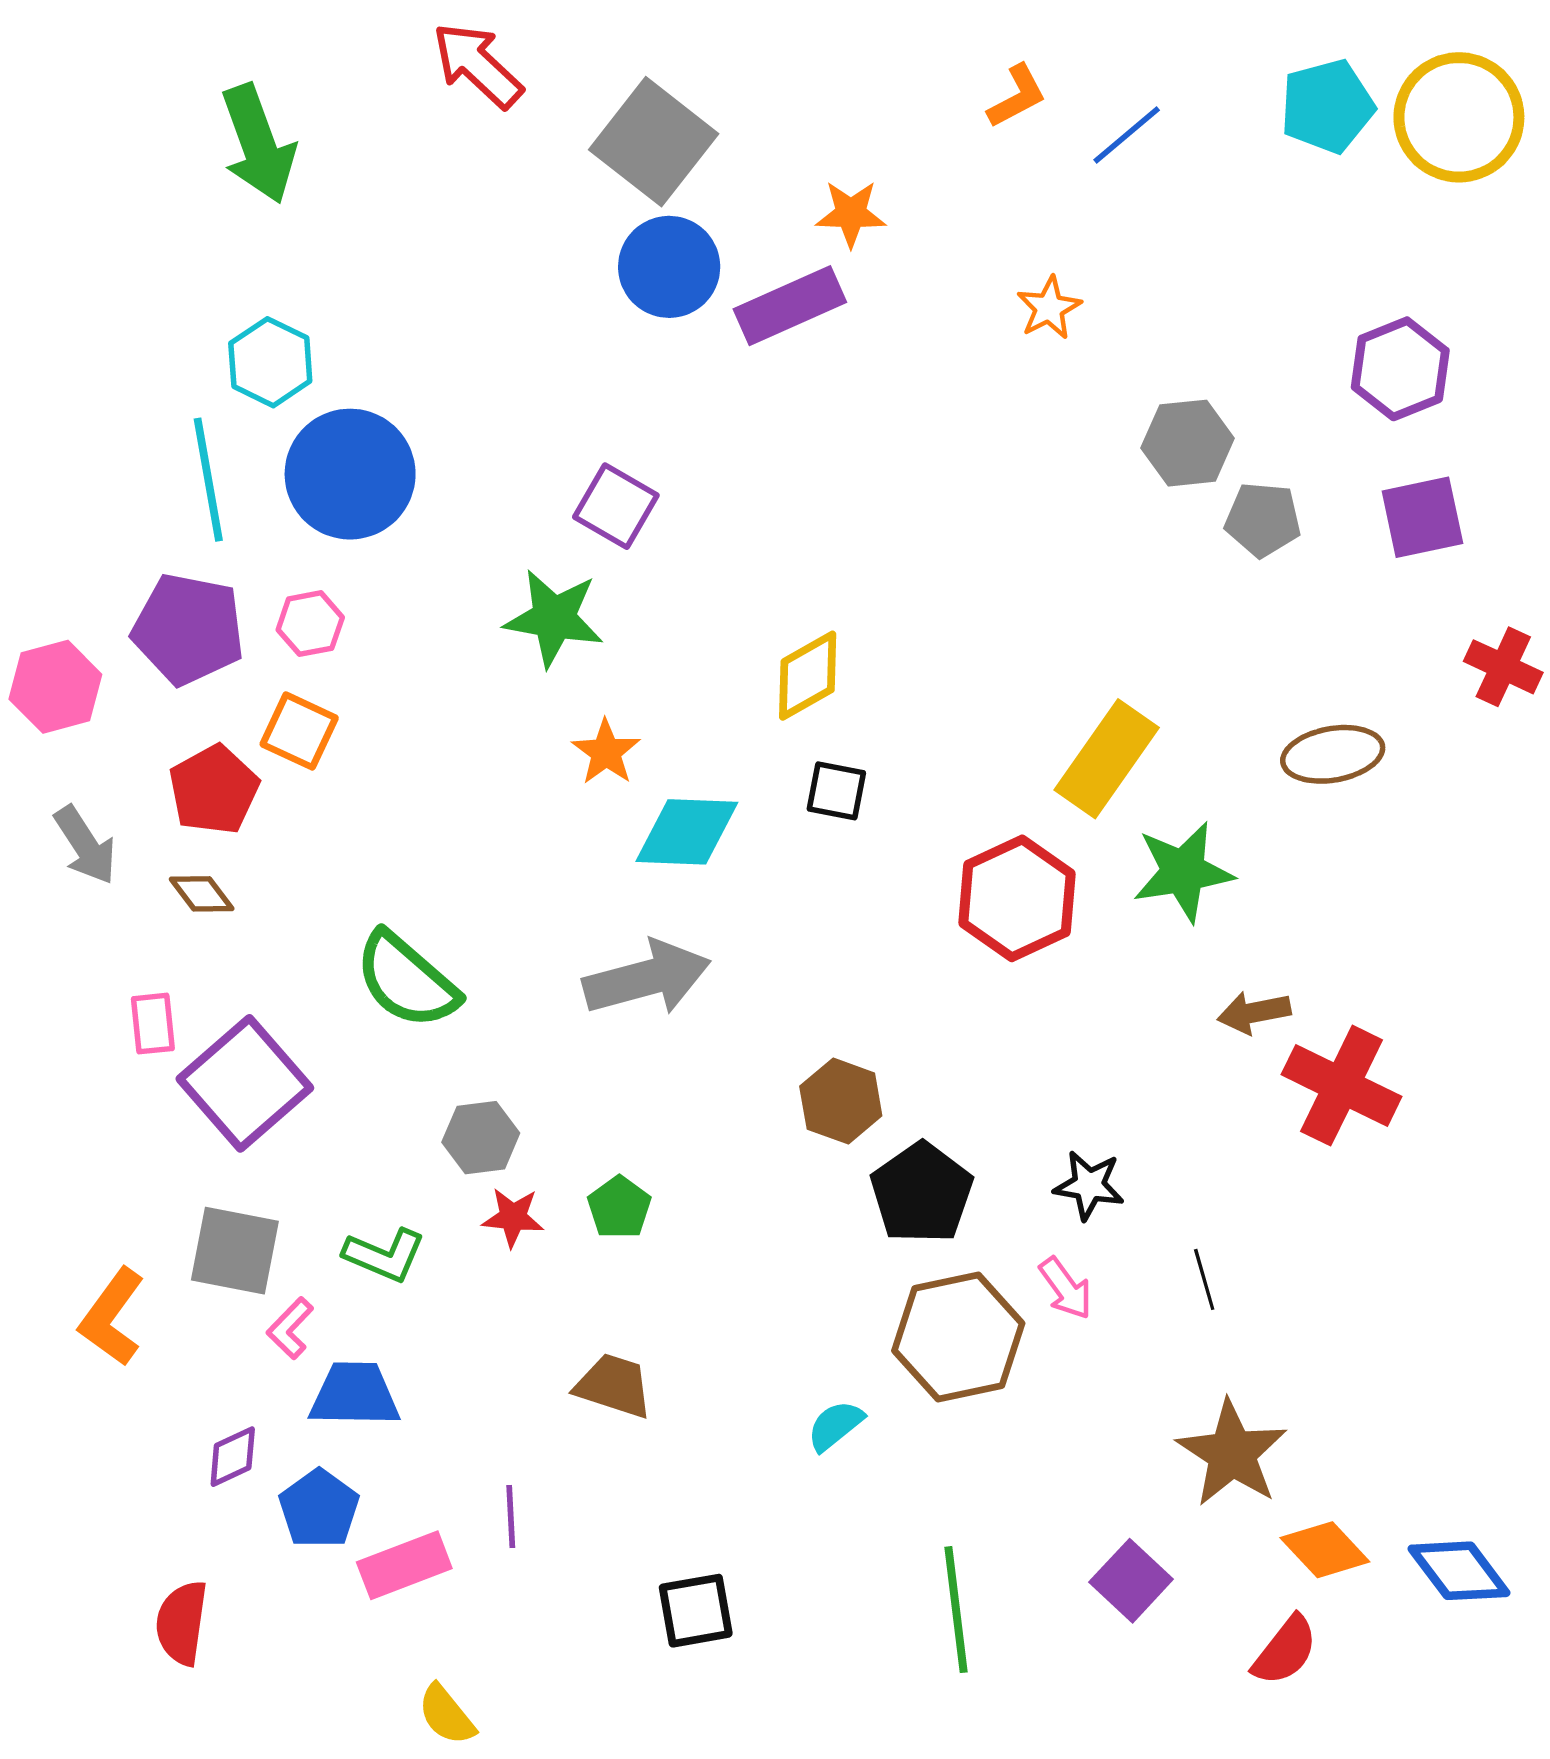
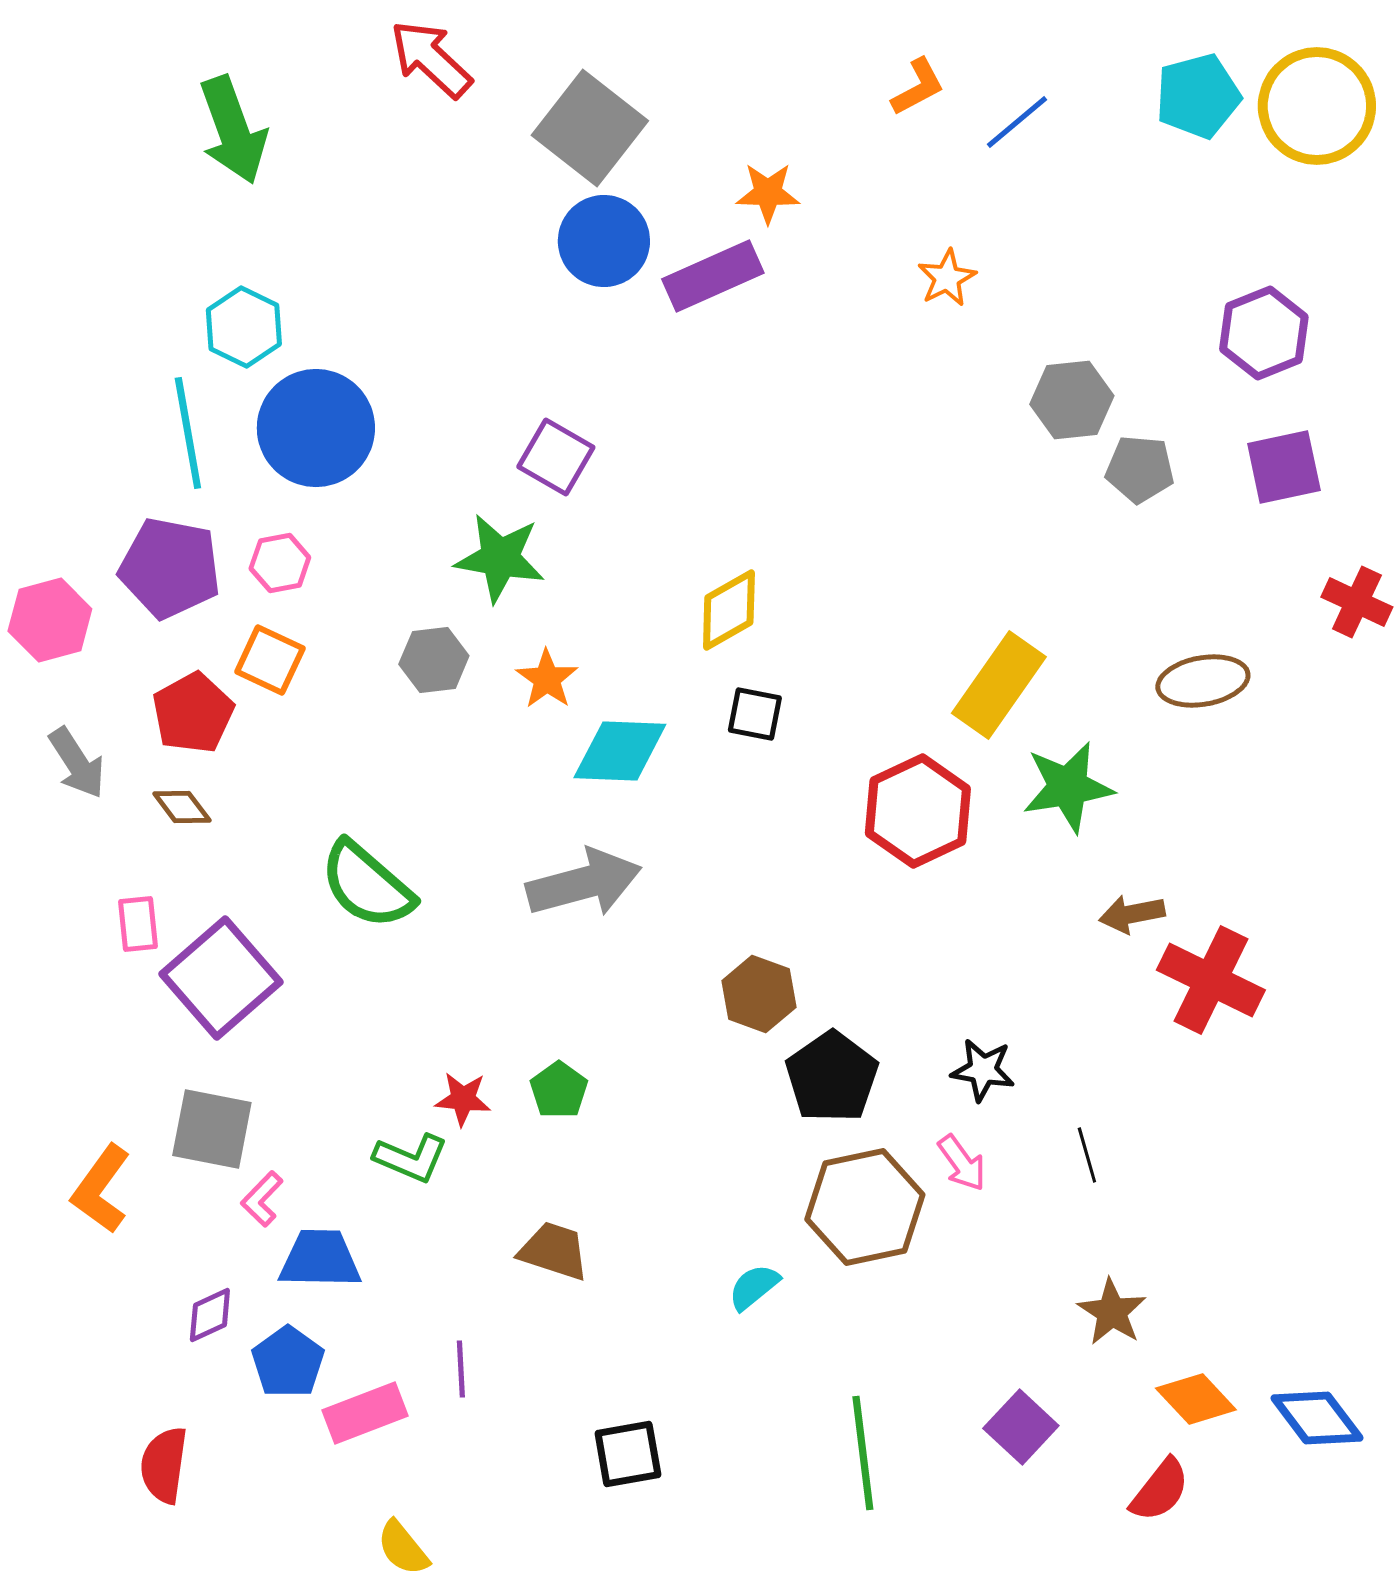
gray hexagon: (481, 1138) -> (434, 660), moved
green L-shape: (384, 1255) -> (411, 1158), moved
brown star: (1232, 1453) -> (1112, 1312), size x0.7

